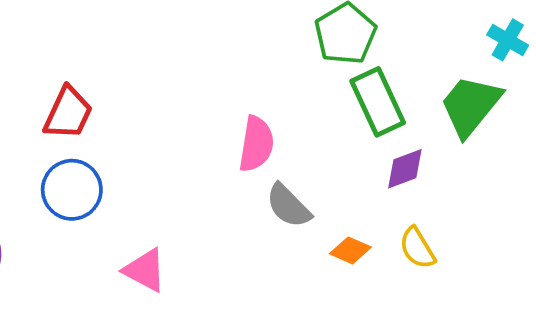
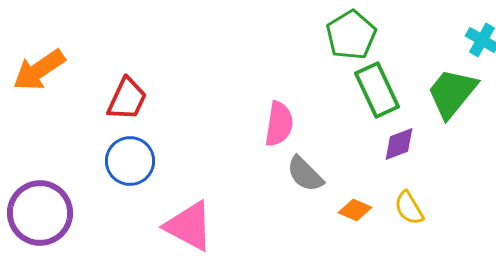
pink triangle: (145, 270) -> (189, 226), size x1.4

